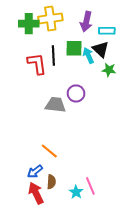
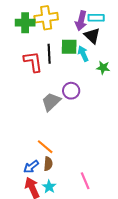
cyan rectangle: (107, 31) -> (96, 18), moved
black triangle: (101, 49) -> (92, 36), moved
gray trapezoid: (55, 105) -> (51, 102), turned -50
brown semicircle: (51, 182) -> (48, 164), moved
cyan star: (76, 192) -> (49, 187), moved

